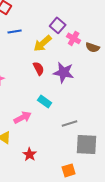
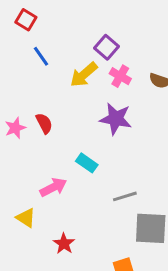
blue line: (15, 31) -> (41, 56), turned 64
pink cross: (74, 38) -> (120, 76), moved
red semicircle: (39, 68) -> (44, 123), moved

